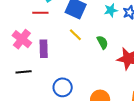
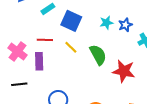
red line: (40, 13) -> (45, 40), moved
green semicircle: (102, 42) -> (98, 55), size x1.5

